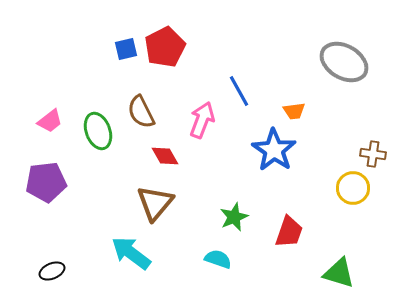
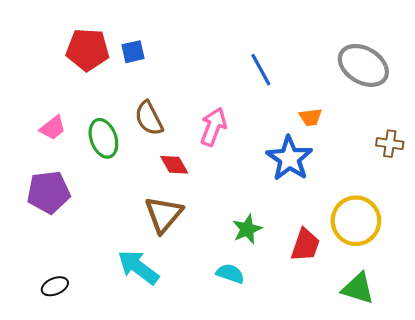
red pentagon: (165, 47) -> (88, 50), moved, turned 30
blue line: (239, 91) -> (261, 70), moved
brown cross: (373, 154) -> (390, 144), moved
yellow circle: (353, 188) -> (356, 221), moved, size x1.4

